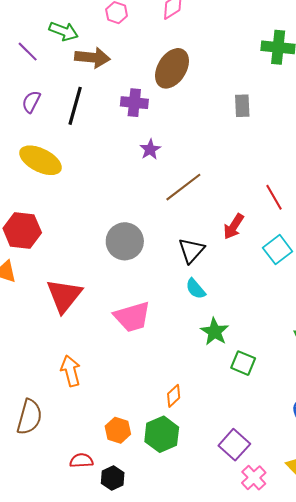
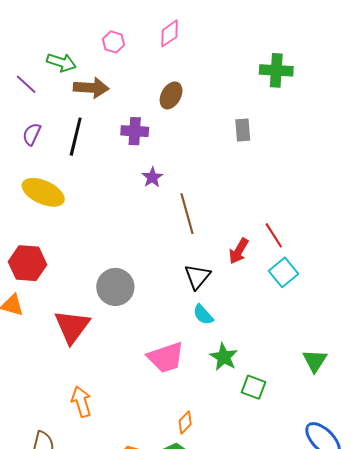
brown ellipse: (172, 68) -> (171, 95), size x0.7
brown line: (183, 187) -> (187, 214), turned -66
red line: (274, 197) -> (274, 235), moved
gray circle: (125, 241) -> (115, 287), moved
pink trapezoid: (132, 317) -> (166, 357), moved

